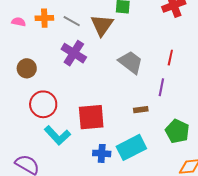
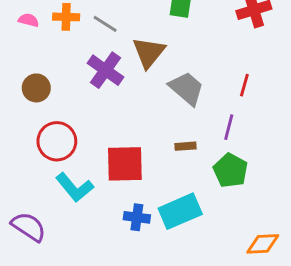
brown triangle: (102, 25) -> (149, 52), moved
brown rectangle: (141, 110) -> (186, 146), moved
green pentagon: (177, 131) -> (230, 170), moved

